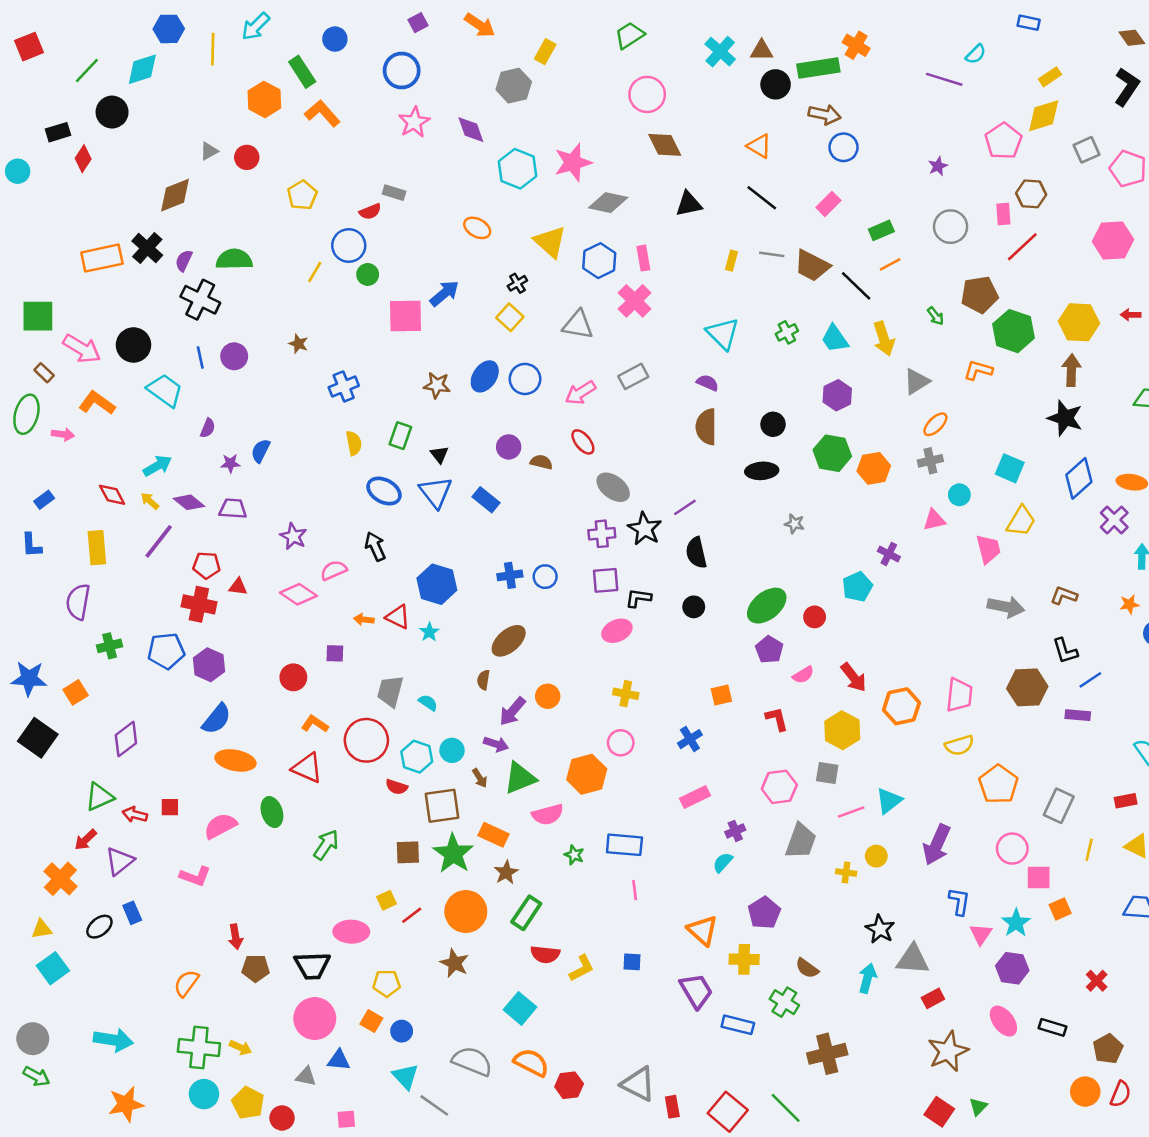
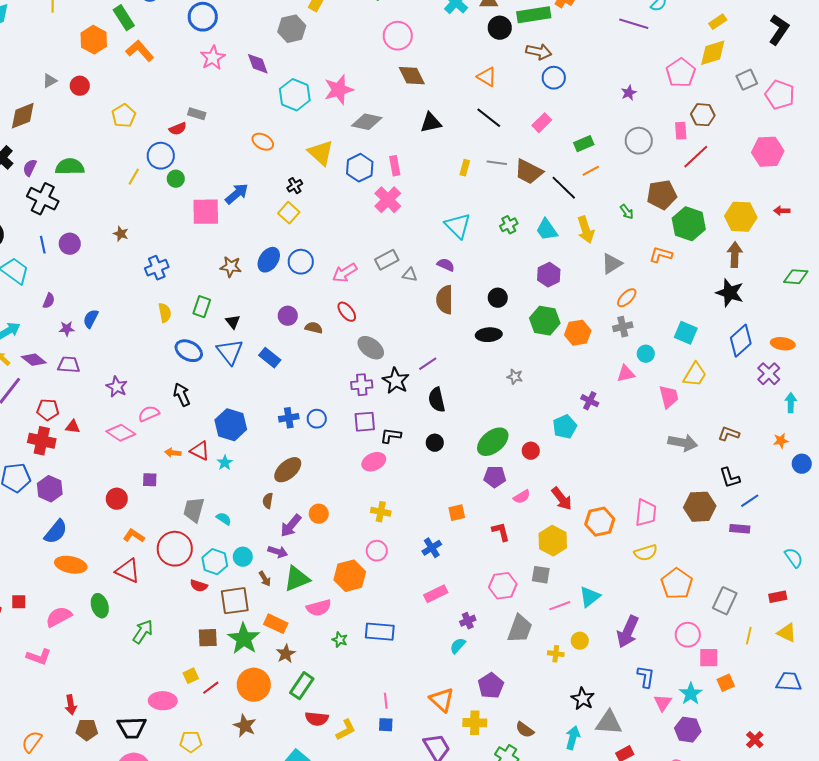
gray triangle: (578, 325) -> (410, 275), moved, size x0.6
purple pentagon: (769, 650) -> (495, 477), turned -30
pink line: (635, 890) -> (386, 701), moved

